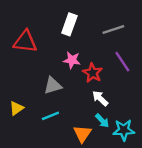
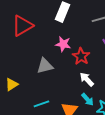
red triangle: (25, 42) -> (22, 26), turned -40
cyan line: (50, 116) -> (41, 104), moved

